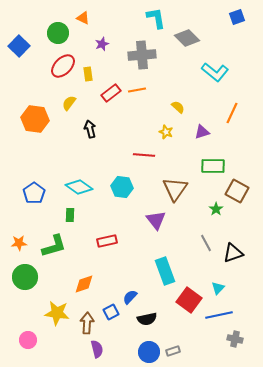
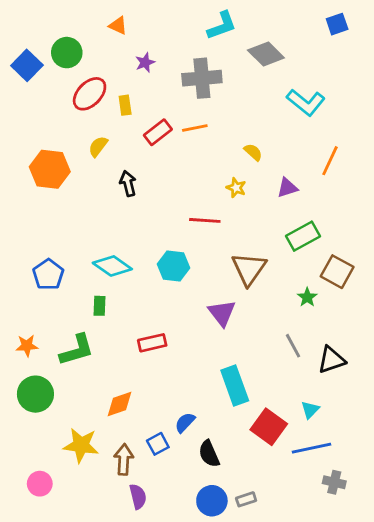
cyan L-shape: (156, 18) -> (222, 26), turned 80
green circle: (58, 33) -> (67, 53), moved
green rectangle: (213, 166) -> (303, 236), turned -30
black semicircle: (147, 319) -> (209, 454), turned 78

